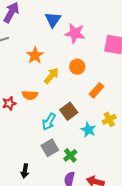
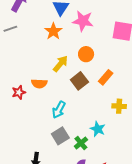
orange star: (35, 55) -> (53, 31), moved
brown square: (69, 111) -> (79, 81), moved
yellow cross: (109, 119) -> (119, 106), turned 32
cyan star: (88, 130) -> (98, 129), moved

